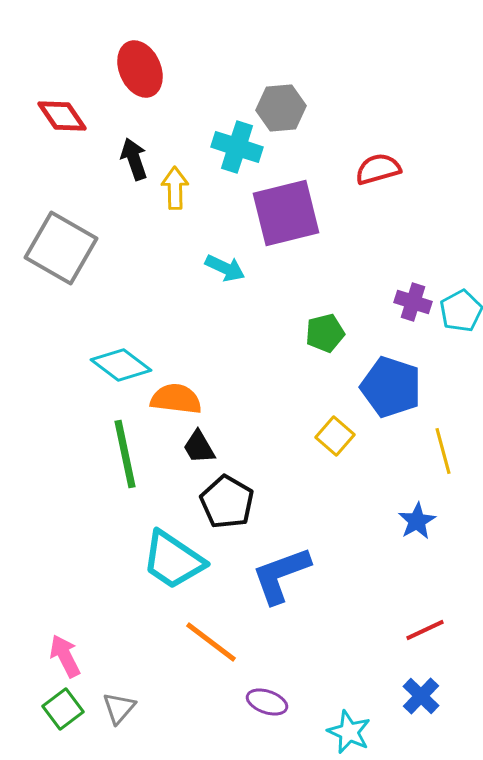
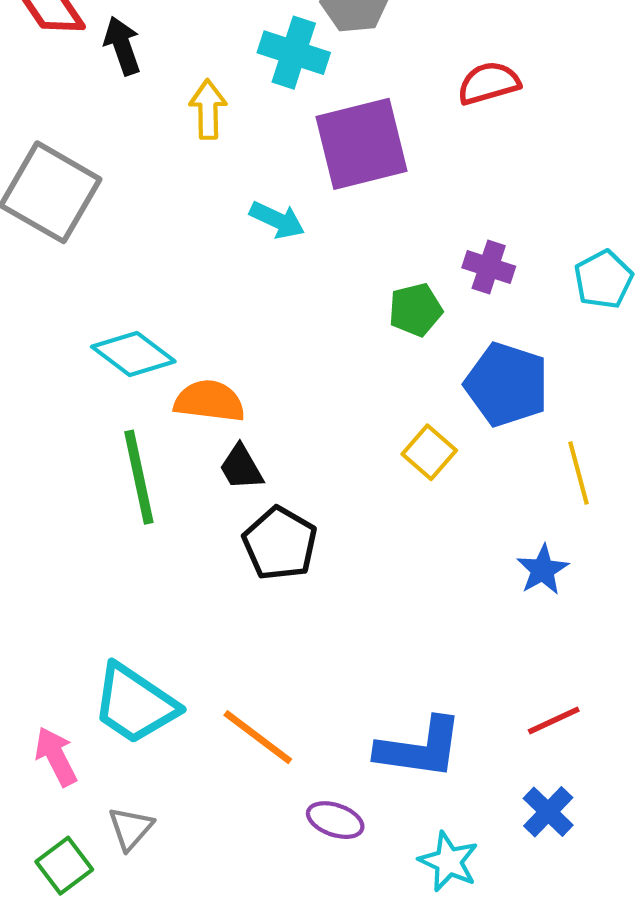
black arrow: (134, 159) -> (122, 46), moved
purple cross: (413, 302) -> (489, 267), moved
cyan trapezoid: (173, 560) -> (135, 704), moved
blue L-shape: (281, 575) -> (420, 748), moved, turned -152
green square: (63, 709) -> (64, 866), moved

